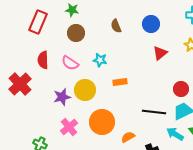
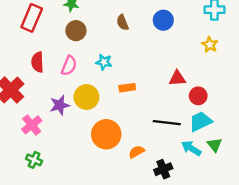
red triangle: (160, 53) -> (177, 78), moved, turned 35
pink semicircle: (70, 63) -> (69, 66), turned -102
pink cross: (69, 127) -> (32, 125), moved

